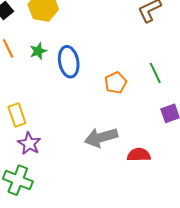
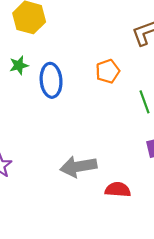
orange pentagon: (116, 83) -> (108, 71), moved

